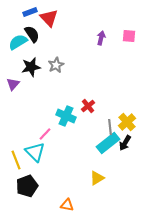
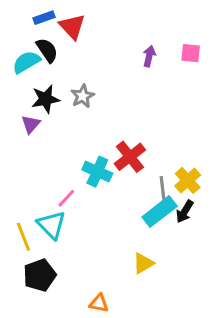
purple triangle: (13, 84) -> (31, 124), moved
red cross: (88, 106) -> (130, 157), size x1.5

